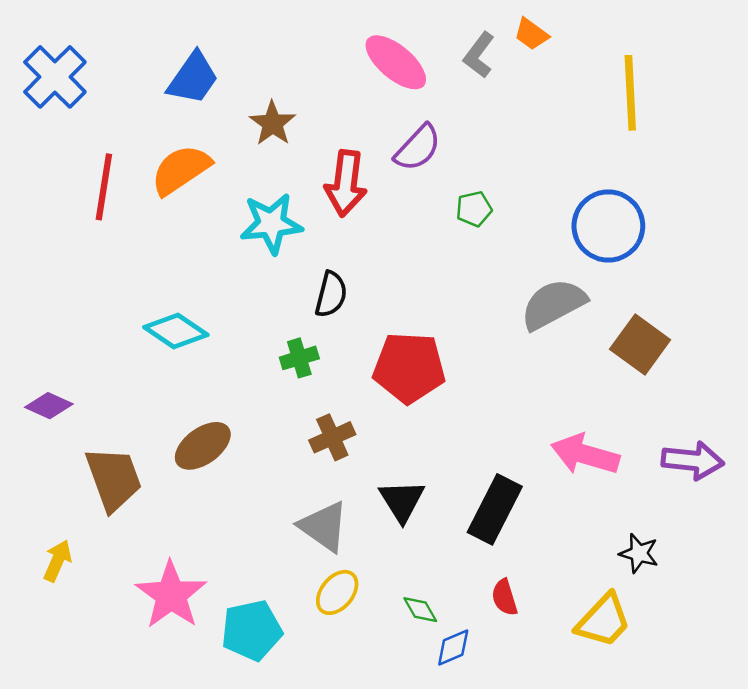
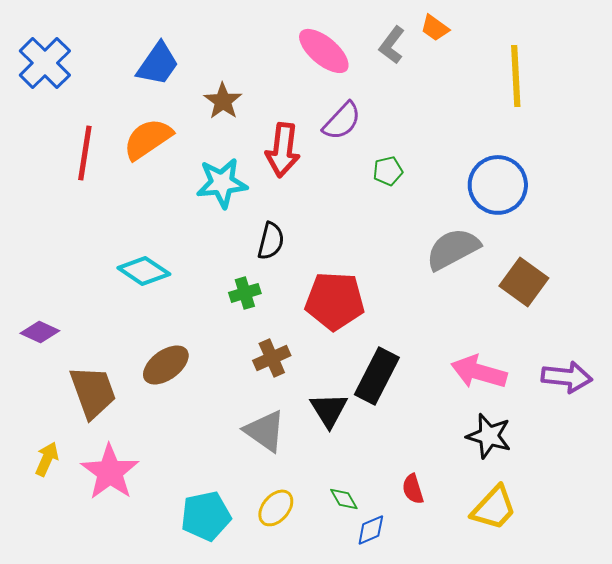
black rectangle: (495, 509) -> (377, 376), moved
black star: (639, 553) -> (489, 436), moved, size x1.4
yellow ellipse: (337, 592) -> (276, 508), moved
pink star: (171, 595) -> (110, 472), moved

